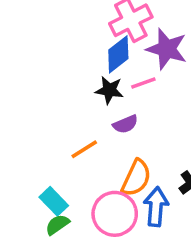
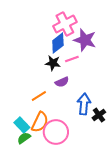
orange semicircle: (136, 178) -> (40, 122), moved
blue arrow: (156, 207) -> (84, 104), moved

